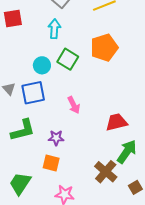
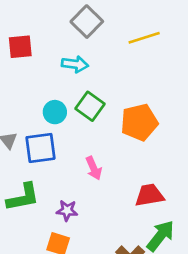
cyan arrow: (54, 29) -> (75, 64), turned 90
orange pentagon: (104, 48) -> (139, 122), moved

